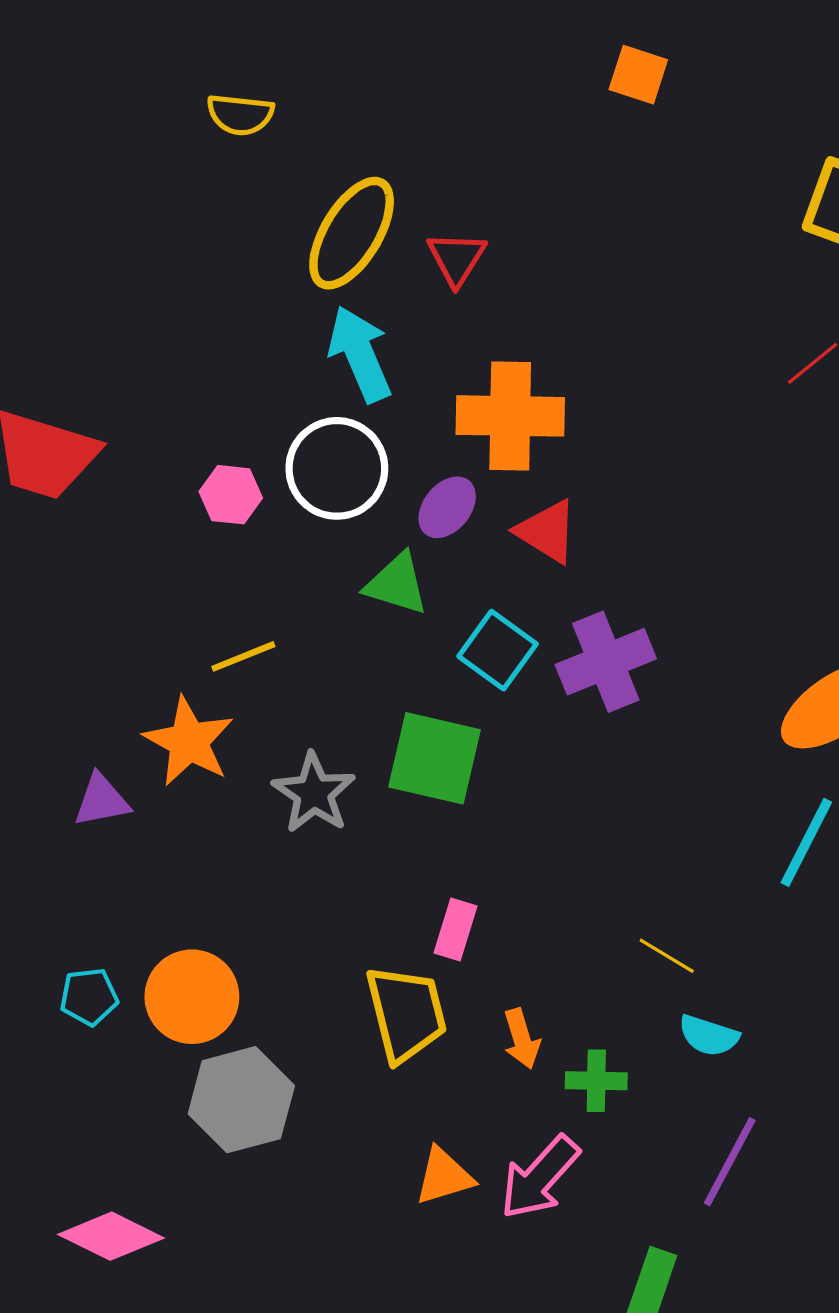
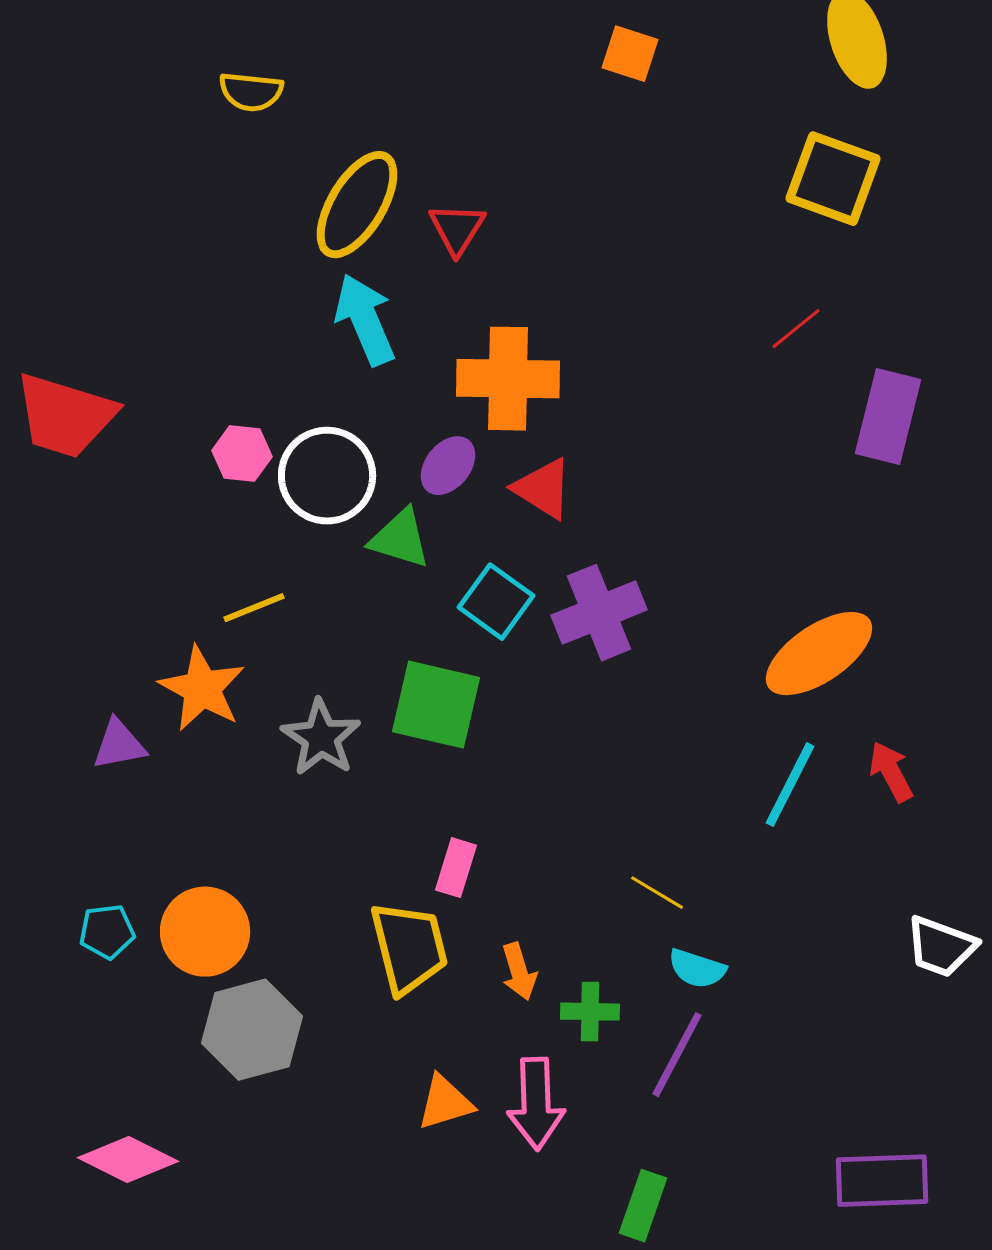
white circle: (337, 468) -> (327, 476), moved
purple line: (730, 1162) -> (677, 1055), moved
pink arrow: (540, 1177) -> (536, 1104), turned -44

